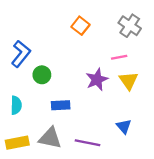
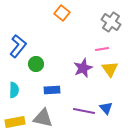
orange square: (81, 26) -> (62, 13), moved
purple line: (88, 143) -> (84, 111), moved

